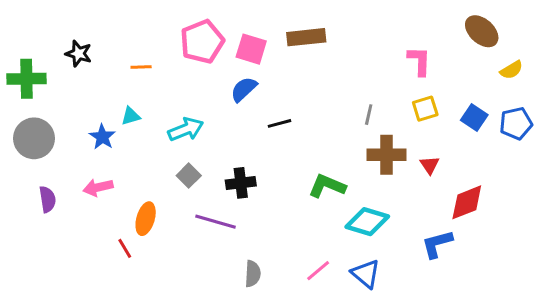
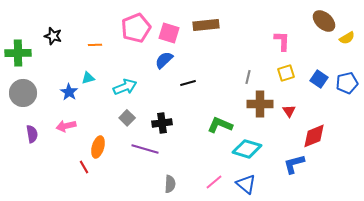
yellow semicircle: (511, 70) -> (347, 38), moved

